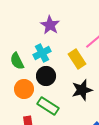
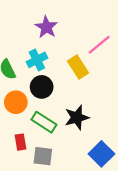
black star: (82, 90) -> (77, 117), moved

